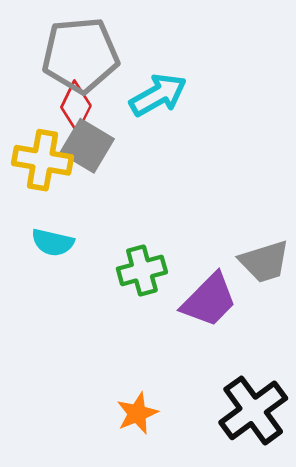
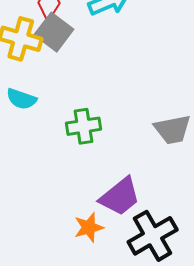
purple trapezoid: (209, 300) -> (120, 197), moved
orange star: (137, 413) -> (89, 227), moved

